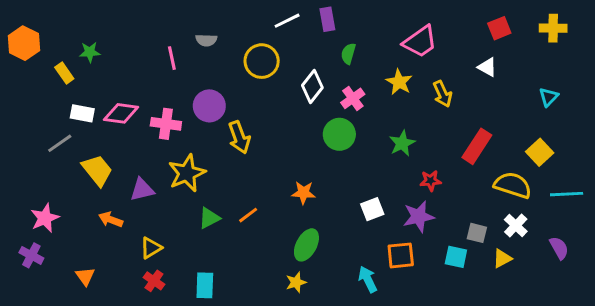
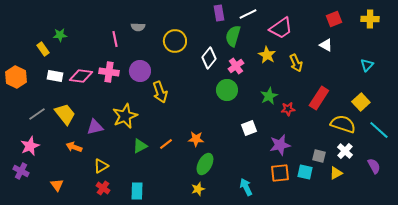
white line: (287, 21) -> (248, 14), moved
orange hexagon: (24, 43) -> (16, 77), moved
green semicircle: (348, 54) -> (233, 36), size x1.5
pink cross: (166, 124) -> (109, 72), moved
gray line: (60, 143) -> (37, 114), moved
red star: (431, 181) -> (288, 109), moved
orange star: (303, 193) -> (196, 139), moved
cyan line: (567, 194) -> (379, 130), turned 45
white square: (372, 209) -> (249, 128), moved
orange square: (401, 255) -> (280, 173), moved

